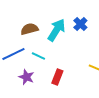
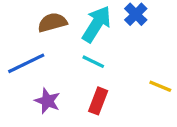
cyan line: (38, 56) -> (93, 62), moved

